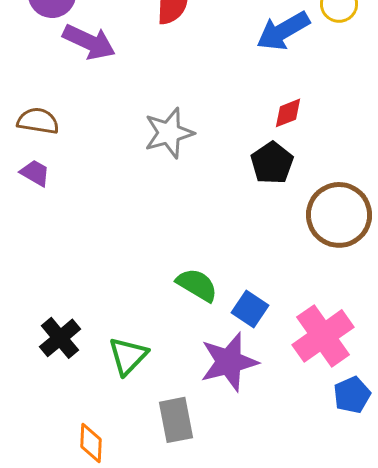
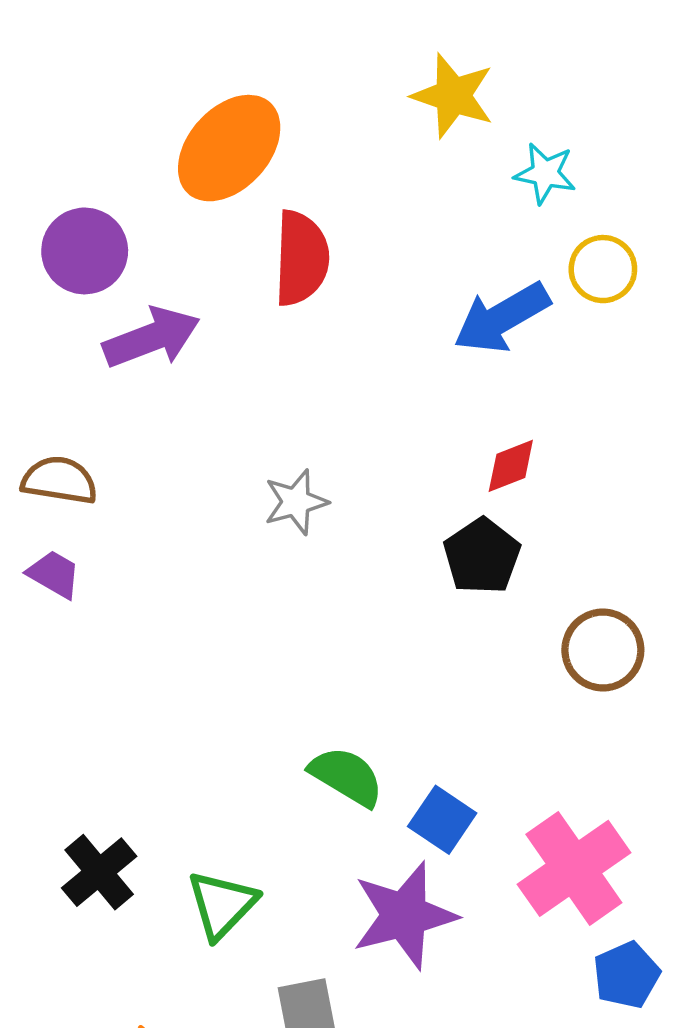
purple arrow: (89, 42) -> (151, 338), turned -46
gray star: (169, 133) -> (296, 502), size x0.7
brown circle: (339, 215) -> (603, 650), size x0.7

